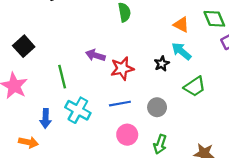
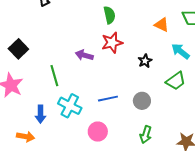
cyan arrow: (181, 51) -> (180, 51), moved
red star: (122, 68) -> (112, 43), moved
pink circle: (127, 135) -> (98, 132), moved

